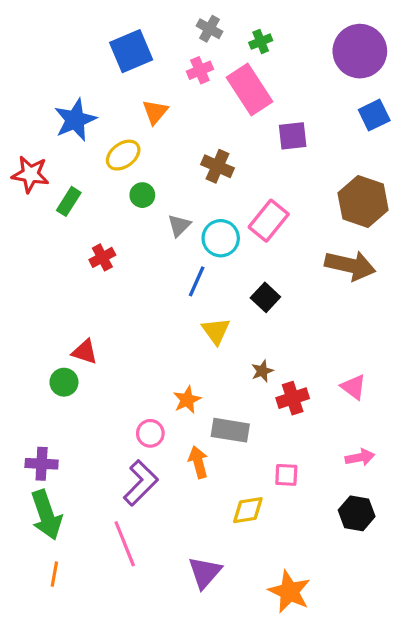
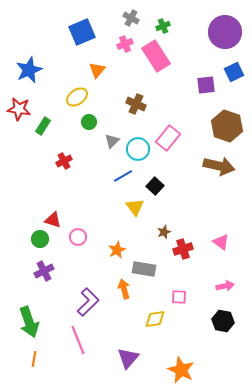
blue star: (75, 120) -> (29, 70), moved
purple square: (293, 136) -> (206, 85), moved
blue line: (197, 281) -> (123, 176), turned 36
black square: (265, 297) -> (155, 186), moved
pink circle: (150, 433) -> (78, 237), moved
purple cross: (42, 464) -> (44, 271), moved, turned -30

